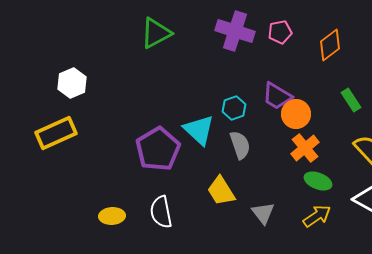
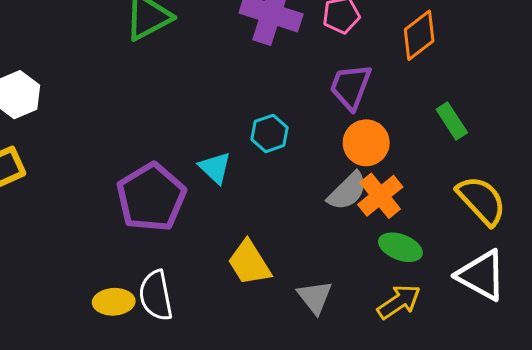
purple trapezoid: (277, 96) -> (351, 87), moved, turned 80
cyan triangle: (199, 130) -> (215, 168), size x0.7
gray semicircle: (240, 145) -> (347, 191), moved, turned 64
yellow ellipse: (112, 216) -> (114, 302), moved

